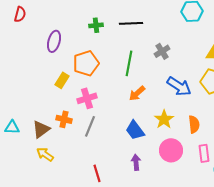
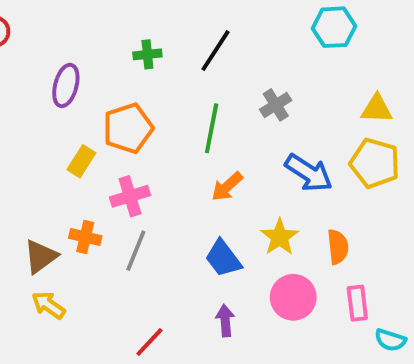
black line: (131, 23) -> (215, 51), turned -55
red line: (97, 173) -> (149, 342), turned 60

